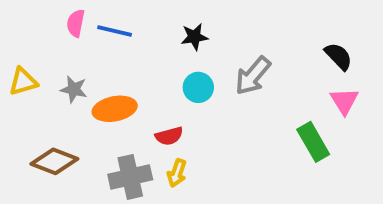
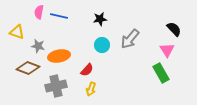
yellow triangle: (23, 82) -> (17, 32), moved, turned 35
pink triangle: (344, 101) -> (167, 50), moved
red semicircle: (169, 136) -> (87, 70), turned -32
brown diamond: (54, 161) -> (28, 68), moved
gray cross: (130, 177) -> (56, 86), moved

